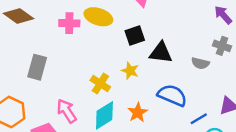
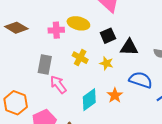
gray rectangle: (37, 67) -> (45, 64), moved
yellow cross: (100, 84) -> (80, 58), moved
pink arrow: (67, 111) -> (58, 85), moved

